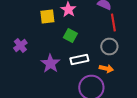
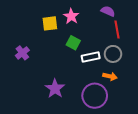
white rectangle: (79, 60) -> (91, 57), moved
purple star: (50, 64) -> (55, 89), moved

